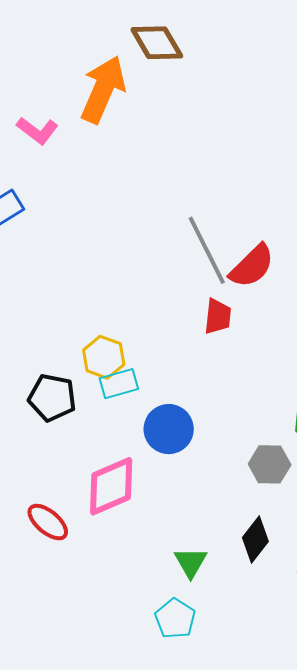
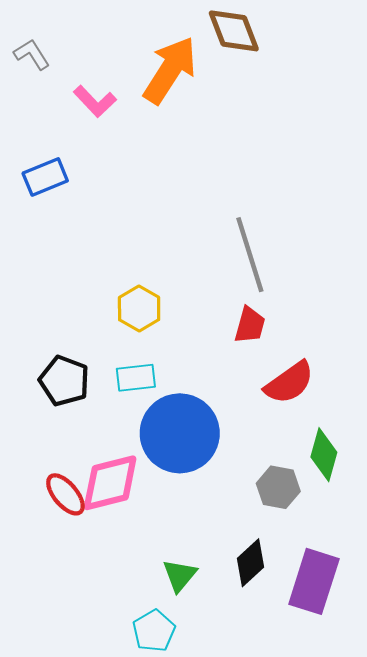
red semicircle: (252, 266) -> (289, 383), moved
yellow hexagon: (104, 357) -> (139, 308), moved
blue circle: (169, 429) -> (180, 433), size x1.5
red ellipse: (48, 522) -> (65, 494), moved

